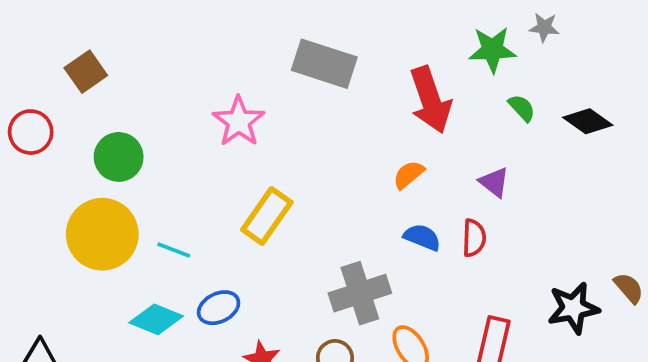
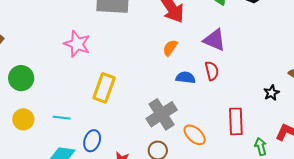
purple triangle: (494, 182) -> (214, 40), size x1.4
yellow circle: (102, 234) -> (23, 119), size x0.6
blue ellipse: (219, 308) -> (92, 141), turned -30
black star: (573, 308) -> (272, 93), size x0.6

